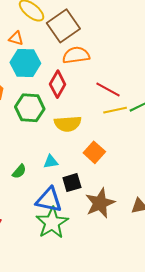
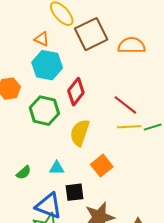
orange semicircle: (76, 55) -> (132, 45), moved
yellow semicircle: (68, 124) -> (80, 133), turned 104

